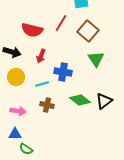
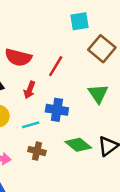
red line: (61, 23) -> (56, 66), moved
brown square: (88, 31) -> (102, 49), moved

